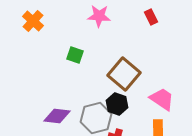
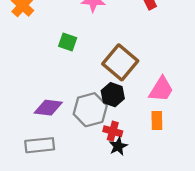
pink trapezoid: (162, 99) -> (161, 89), turned 88

